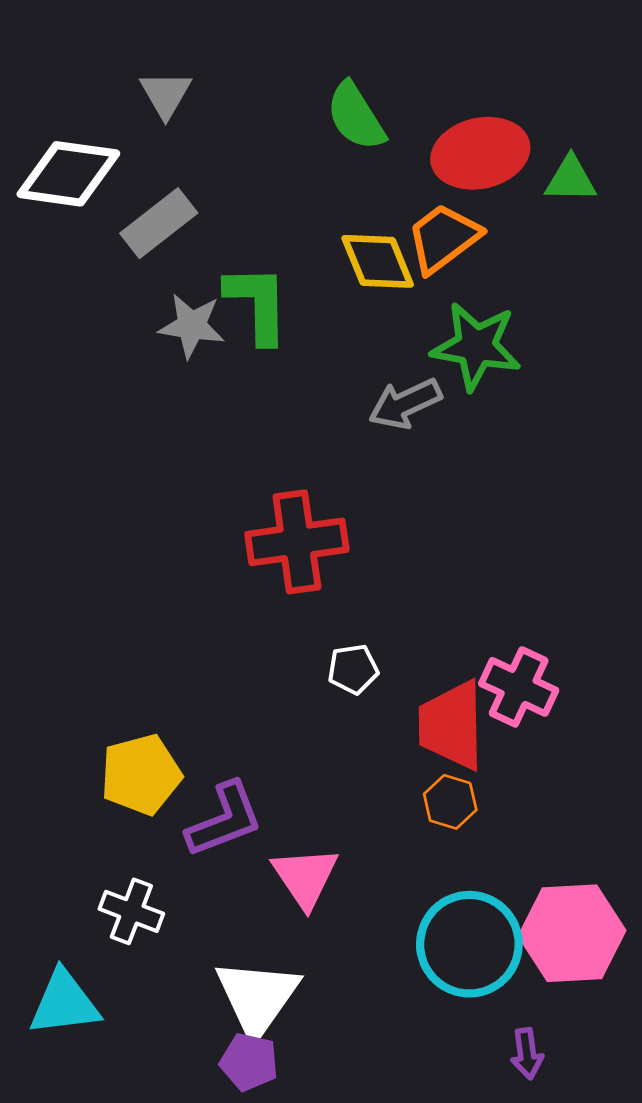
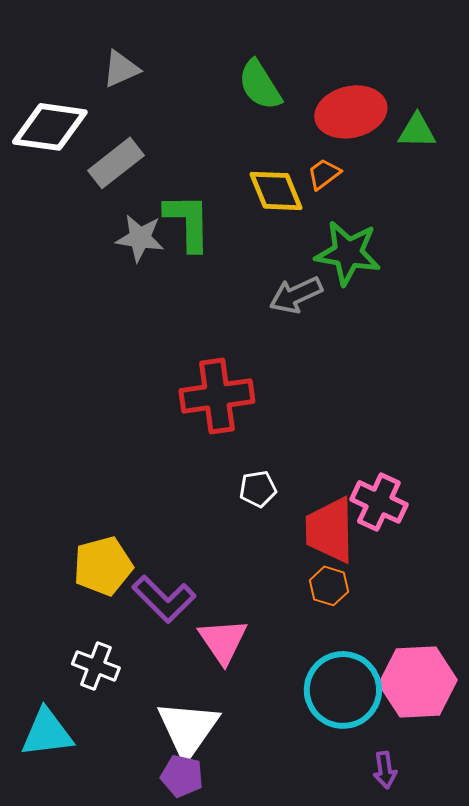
gray triangle: (166, 94) -> (121, 69), turned 36
orange trapezoid: (443, 238) -> (324, 174), size x0.6
purple L-shape: (224, 820) -> (164, 599), turned 66

